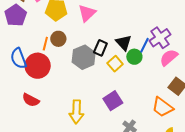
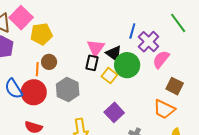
pink triangle: (87, 13) -> (96, 48), moved
blue line: (144, 45) -> (132, 31), moved
gray hexagon: (84, 57) -> (68, 89), moved
green circle: (134, 57) -> (127, 65), size x1.6

